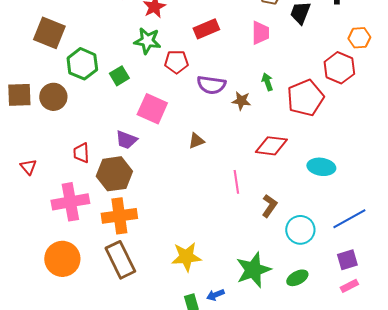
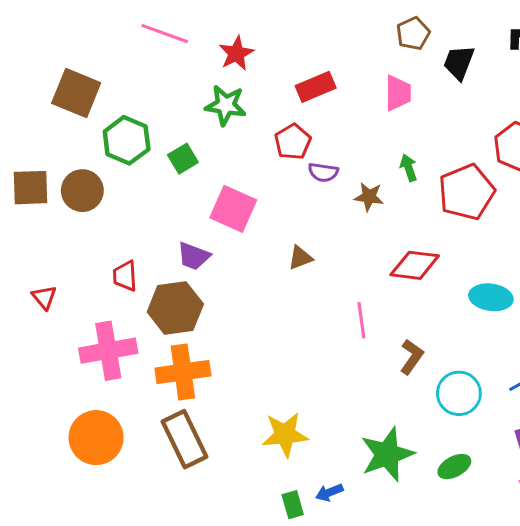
red pentagon: (176, 62) -> (293, 142), moved, turned -30
purple semicircle: (211, 85) -> (323, 172), size x0.7

